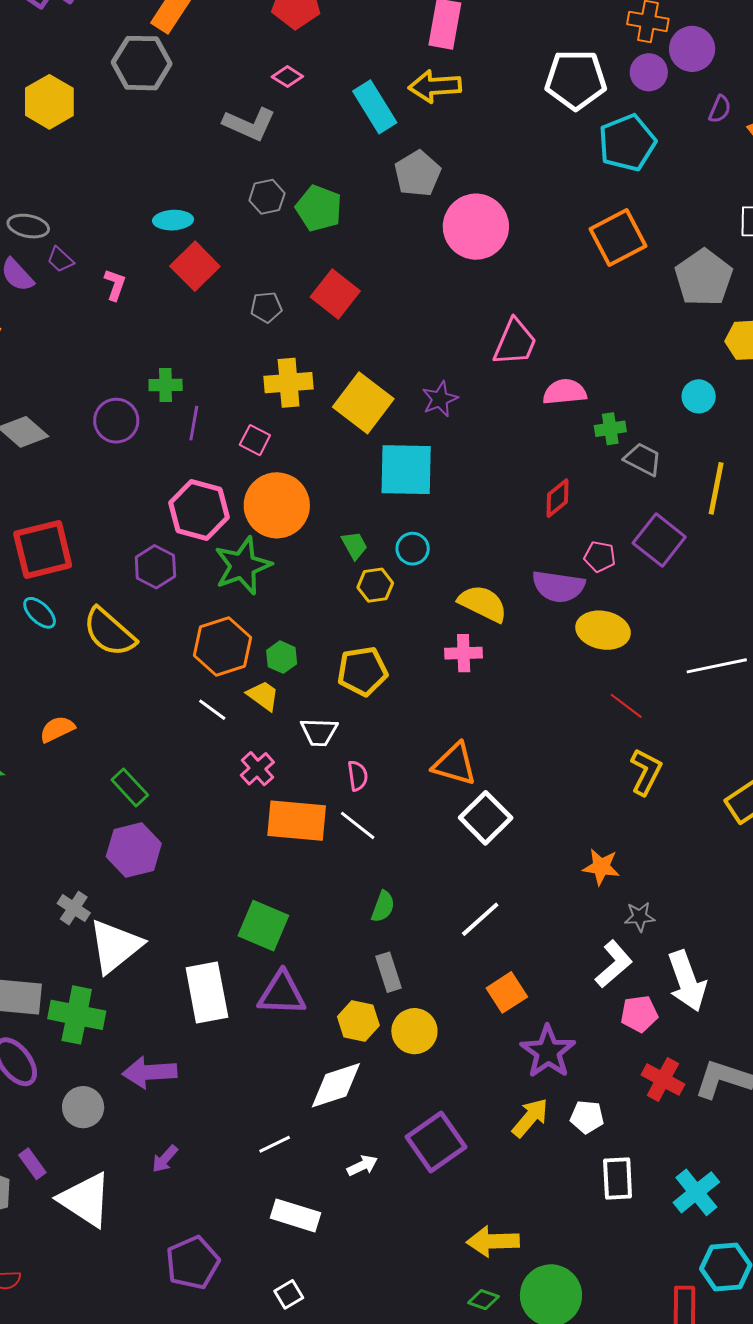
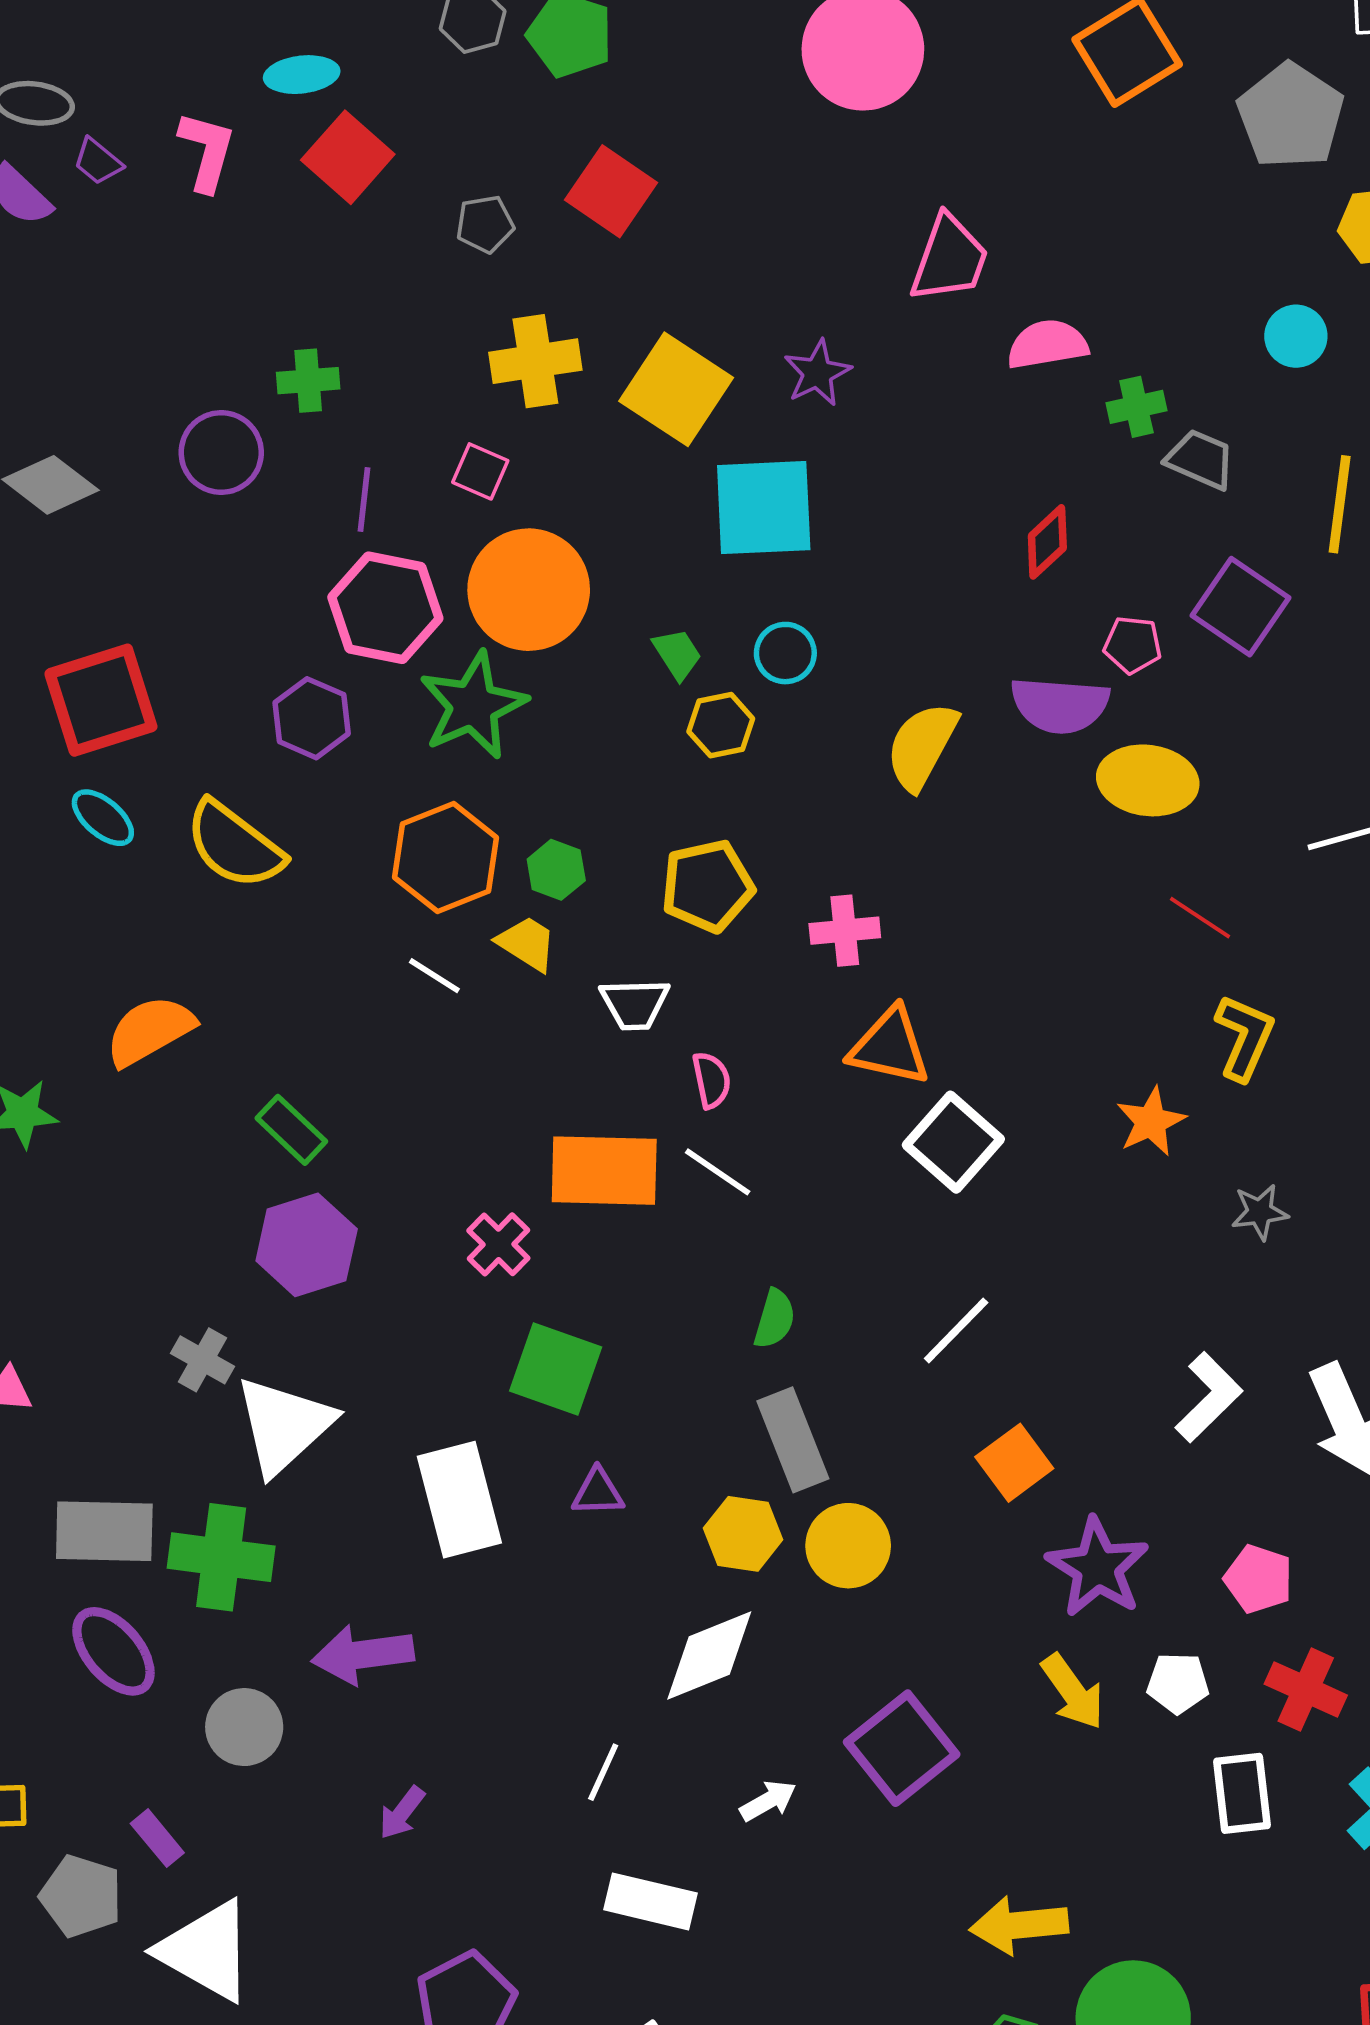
pink L-shape: (115, 285) -> (207, 151), moved, size x1.4
purple line: (194, 423) -> (364, 500), moved
yellow semicircle: (483, 604) -> (922, 746), turned -84
pink cross: (464, 653) -> (845, 931), moved
orange semicircle: (57, 729) -> (150, 1031), size x1.4
pink cross: (257, 769) -> (498, 1244), moved
orange star: (601, 867) -> (1151, 1122), moved, turned -30
gray star: (640, 917) -> (1260, 1212), moved
gray rectangle: (389, 972) -> (793, 1440), size x1.4
purple triangle: (282, 993) -> (598, 1492), size x0.6
pink pentagon: (639, 1014) -> (1259, 1579), moved, turned 30
red cross: (663, 1079) -> (1306, 1690), moved
yellow arrow: (530, 1118) -> (1073, 1692), turned 108
white line: (275, 1144) -> (603, 1772), turned -36
white triangle: (85, 1200) -> (206, 1951), moved

